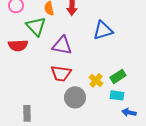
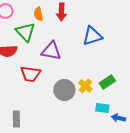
red trapezoid: (61, 73) -> (30, 74), moved
cyan rectangle: (117, 95) -> (102, 108), moved
gray circle: (75, 97) -> (64, 90), moved

